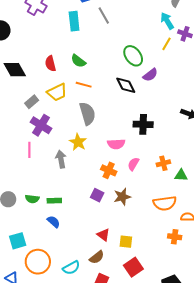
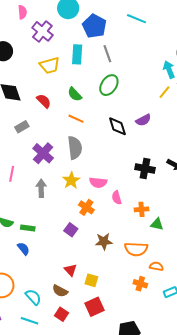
green ellipse: (133, 56) -> (109, 85), moved, turned 60
red semicircle: (50, 64) -> (44, 101), moved, turned 140
yellow trapezoid: (57, 92) -> (50, 65), moved
black cross: (143, 124) -> (145, 169), moved
purple cross: (41, 125) -> (43, 153), moved
yellow star: (78, 142) -> (71, 180), moved
pink semicircle: (133, 164) -> (117, 198), moved, turned -56
brown star: (122, 197) -> (104, 241), moved
brown semicircle: (97, 257) -> (60, 291), turned 56
cyan semicircle: (71, 268) -> (33, 297), turned -114

